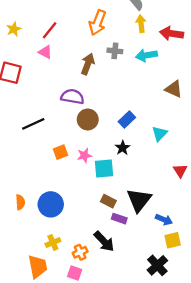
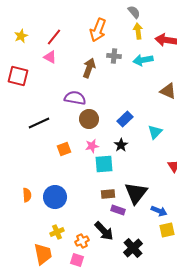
pink star: (84, 155) -> (92, 146), moved
brown rectangle: (108, 201) -> (108, 194), turned -32
black cross: (157, 265) -> (133, 248), moved

